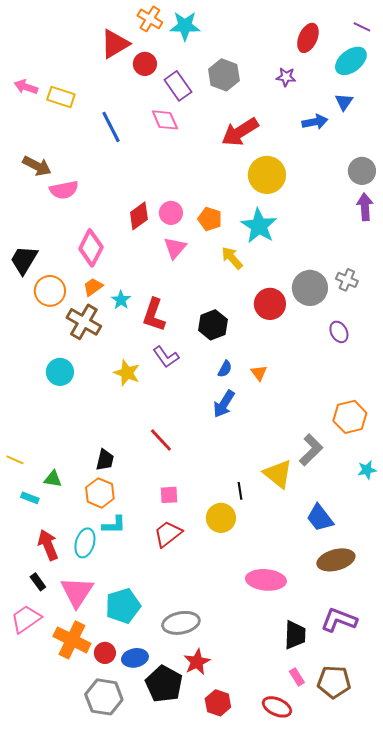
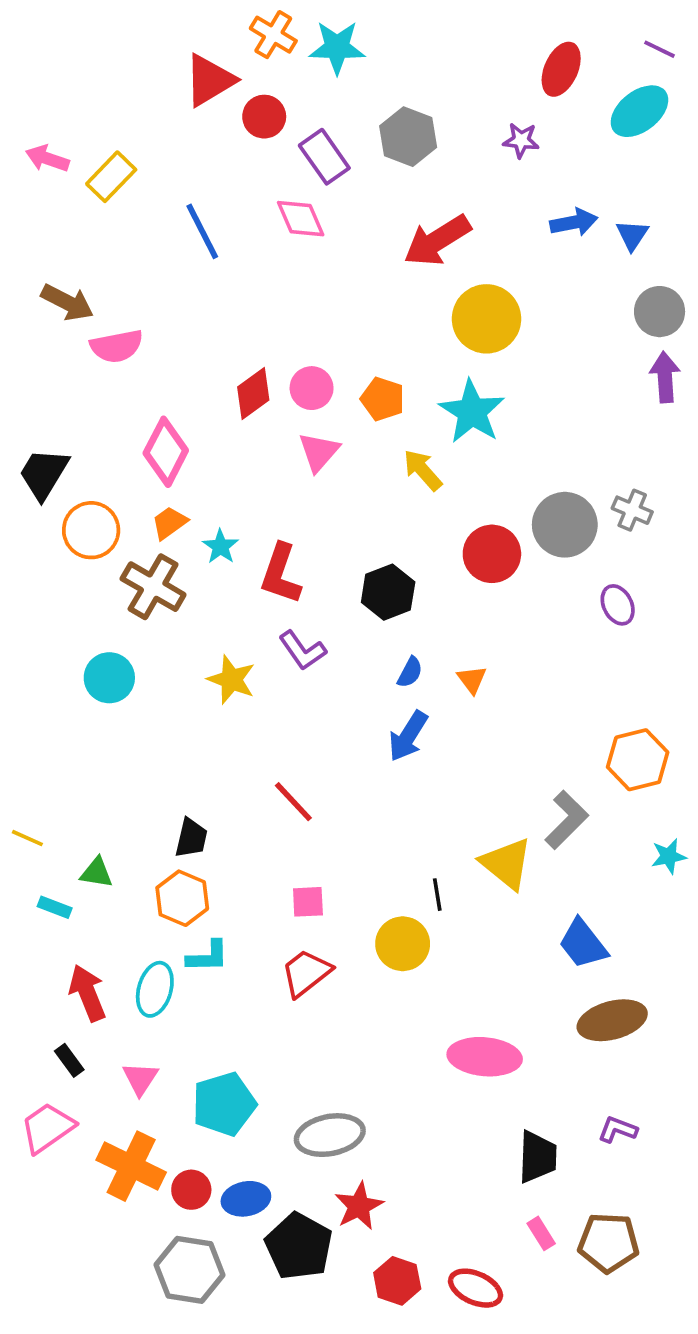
yellow rectangle: (61, 97) -> (111, 177), turned -64
blue triangle: (344, 102) -> (632, 235), moved
pink triangle: (77, 592) -> (140, 1079), size x0.6
purple L-shape: (339, 620) -> (618, 1130), size x0.6
red ellipse: (277, 707) -> (476, 1288), moved

